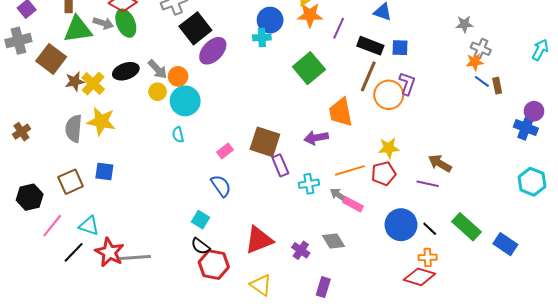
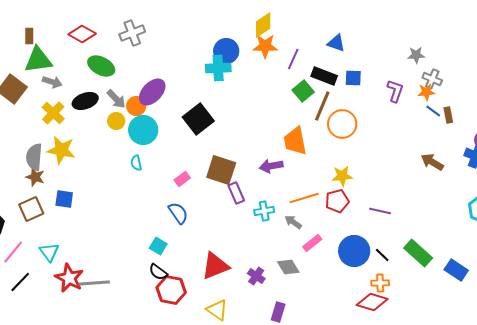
gray arrow: (103, 23) -> (52, 82), moved
green ellipse: (126, 23) -> (101, 66), moved, turned -40
black square: (195, 28) -> (198, 119), moved
cyan cross: (262, 37) -> (218, 68), size x1.4
purple ellipse: (213, 51) -> (152, 92), moved
green square: (309, 68) -> (303, 91), moved, size x0.7
brown star: (75, 81) -> (35, 177), moved, turned 30
purple L-shape: (407, 84) -> (395, 91), moved
brown arrow: (440, 163) -> (432, 162), moved
pink rectangle: (353, 204) -> (312, 243), moved, turned -66
cyan triangle: (89, 226) -> (49, 252), turned 35
black line: (74, 252) -> (20, 282), moved

